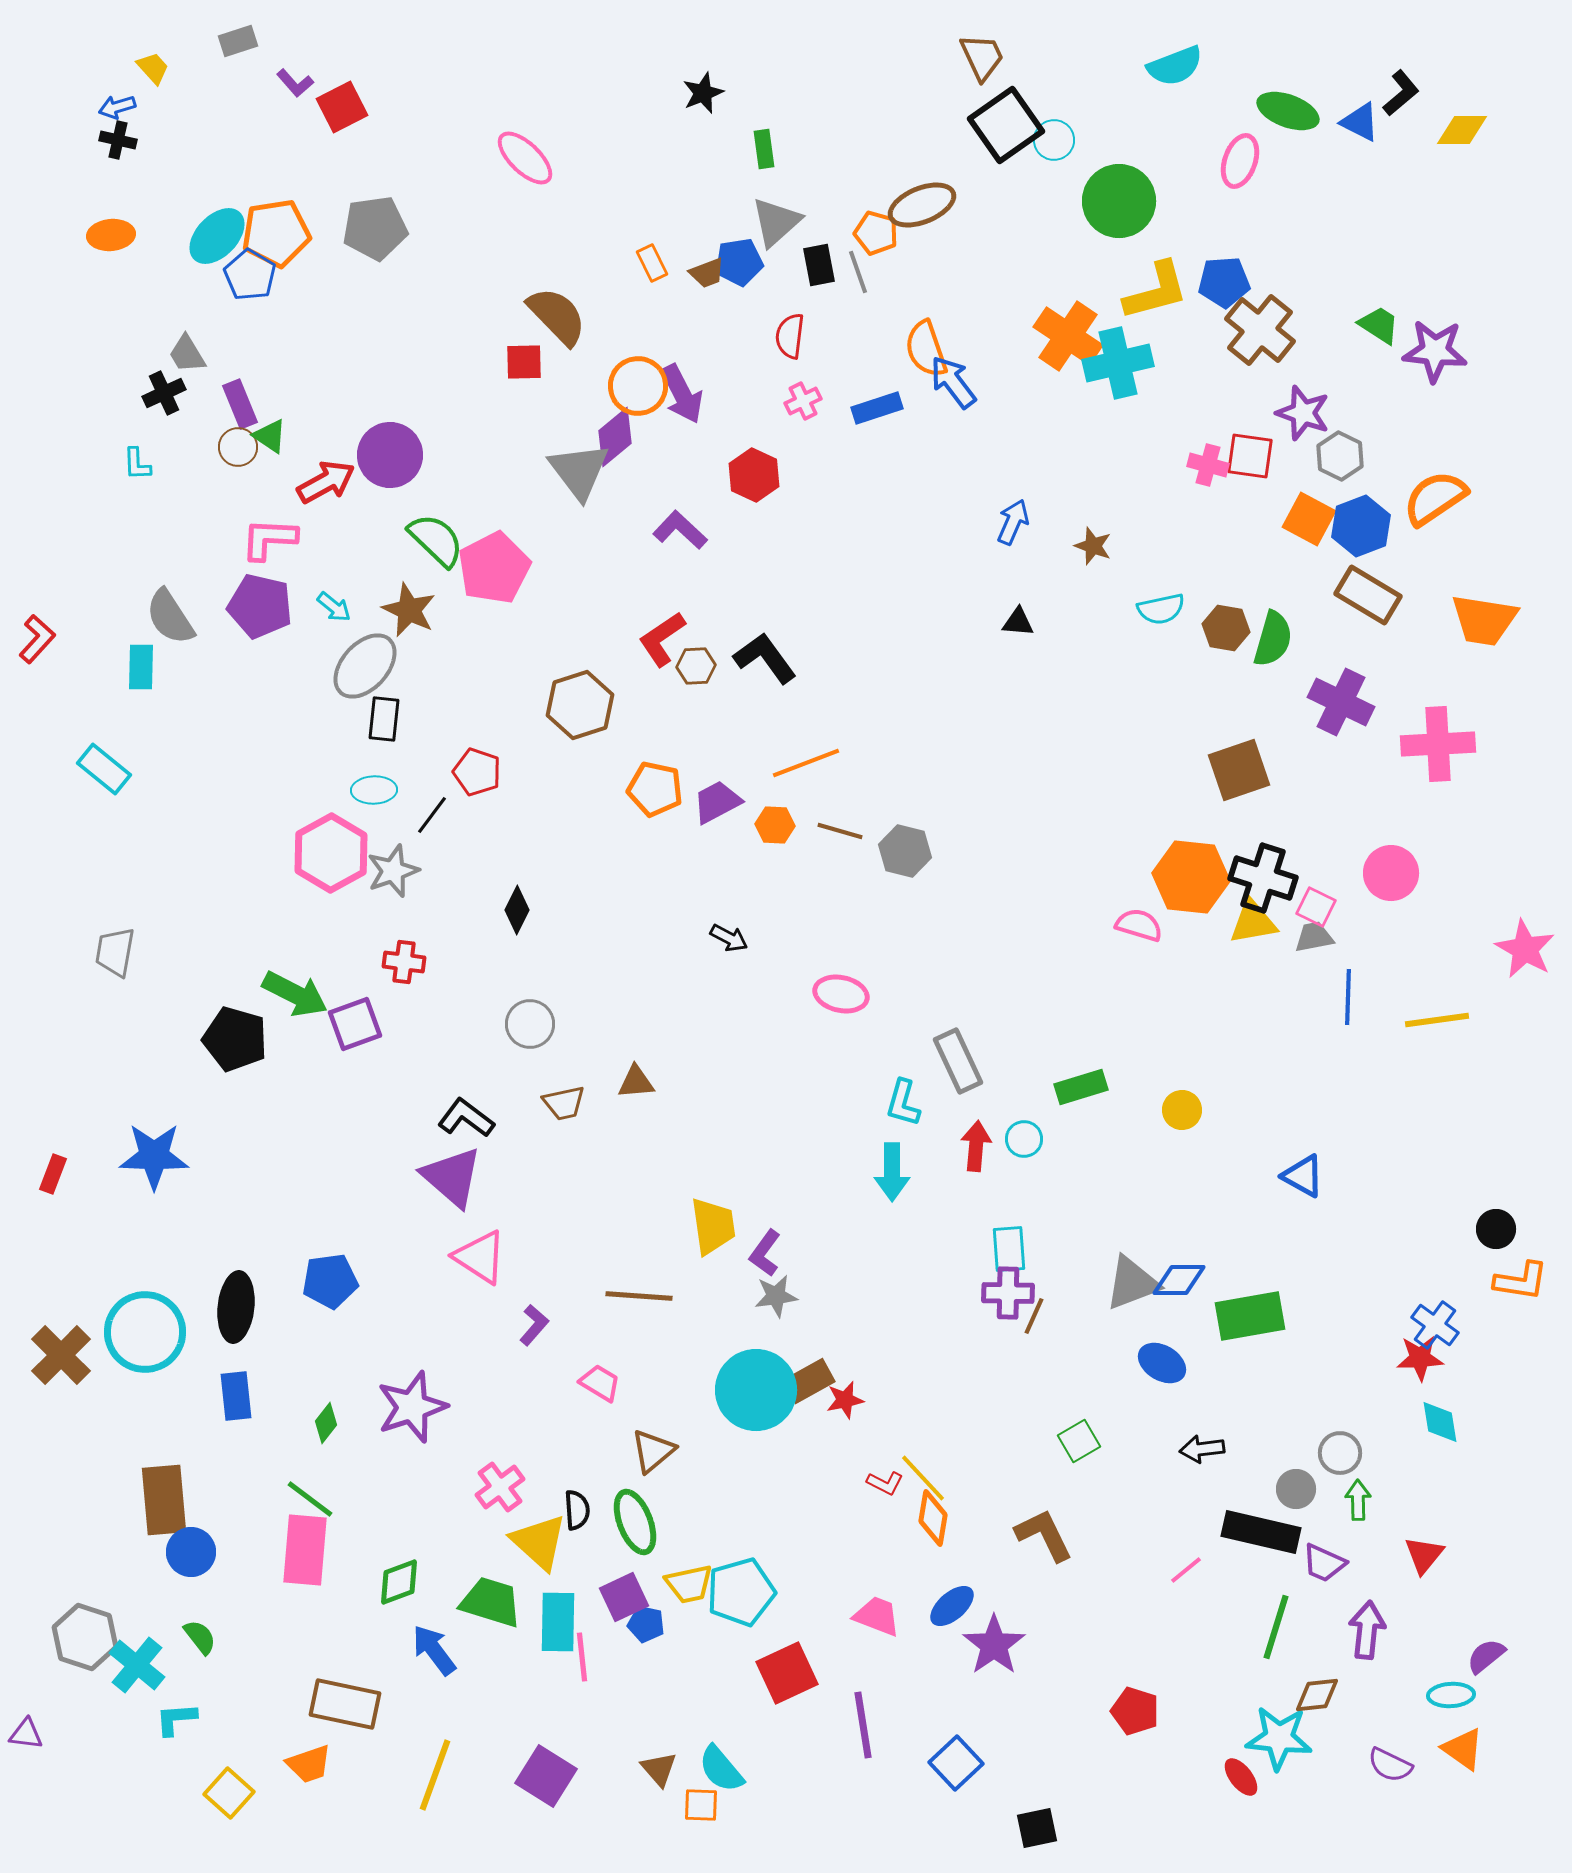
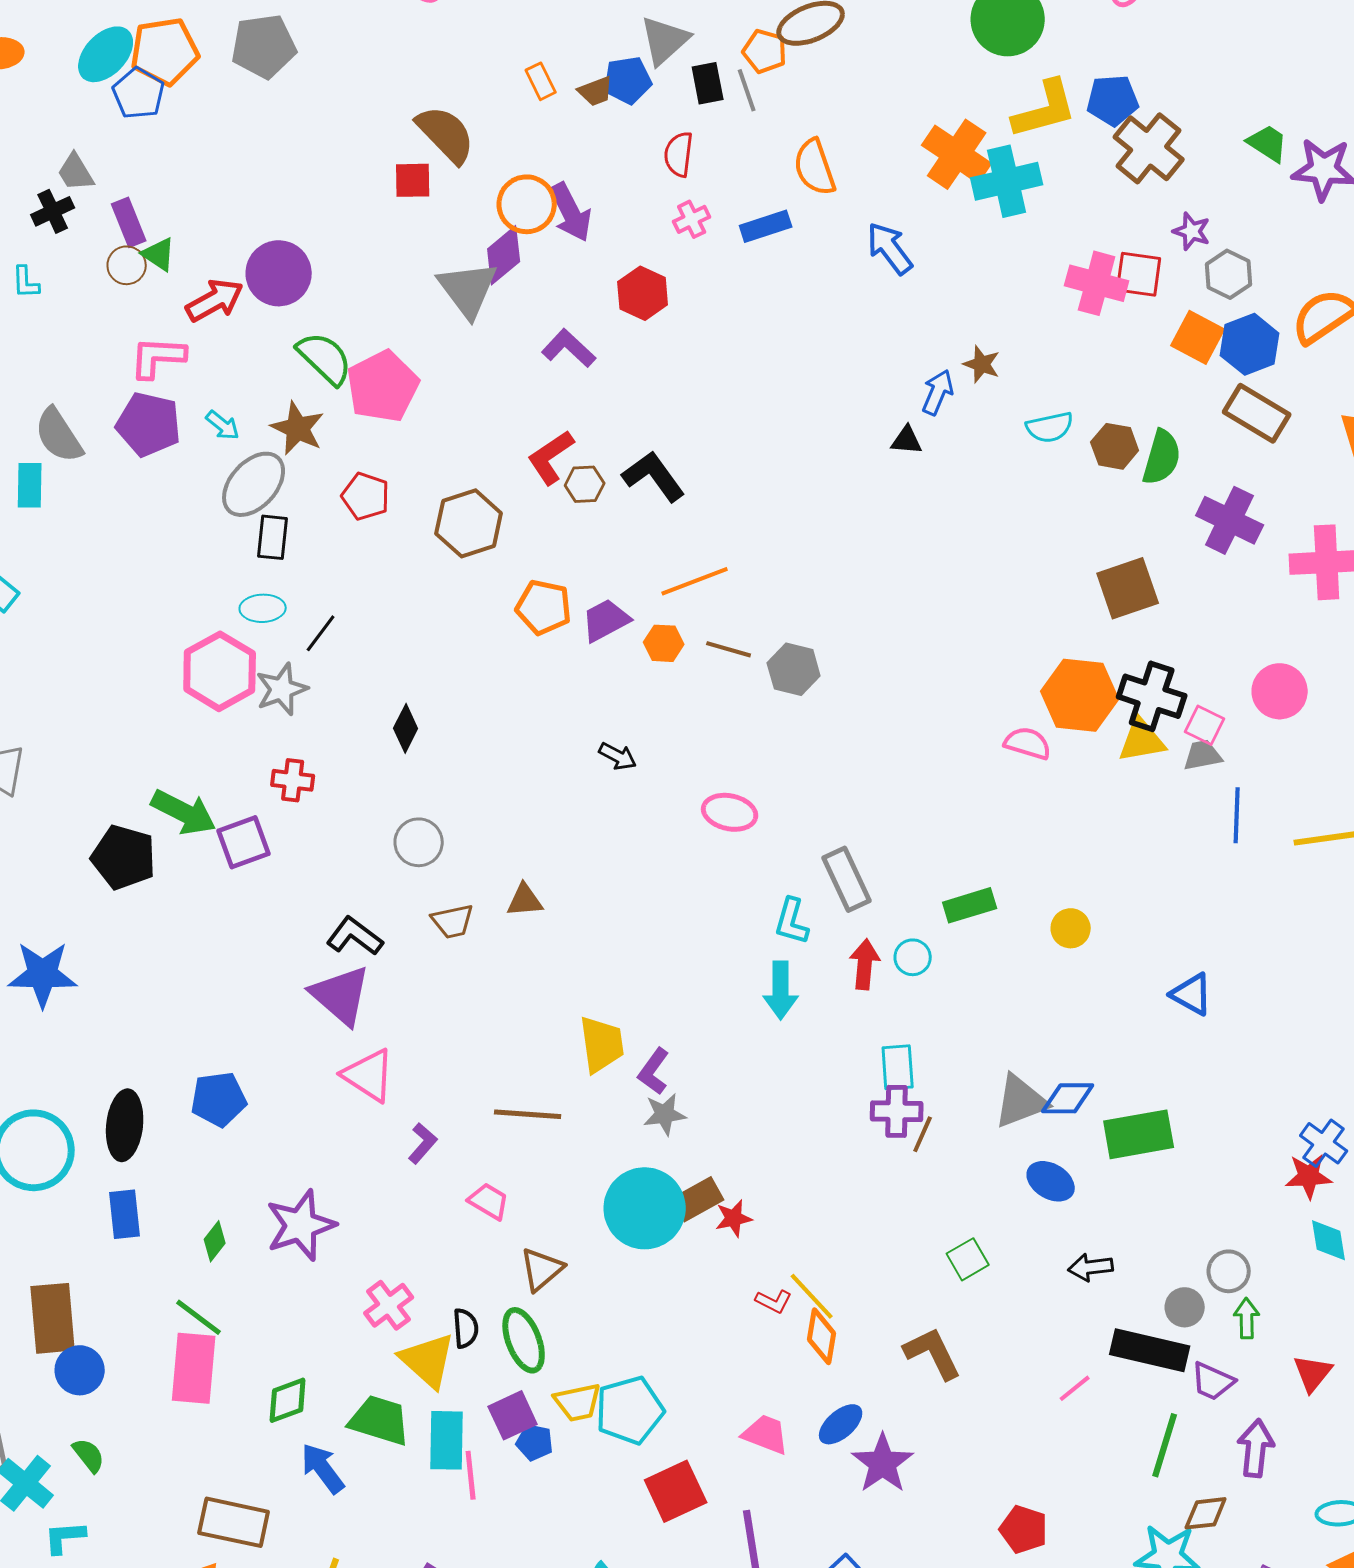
blue arrow: (953, 382) -> (890, 248), moved
purple star: (1303, 413) -> (1192, 231), size x0.7
pink cross: (1208, 465) -> (1097, 283), size x1.5
blue arrow: (1013, 522) -> (938, 392), moved
red pentagon: (477, 772) -> (366, 496), moved

